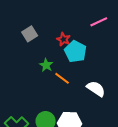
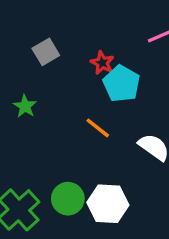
green star: (46, 65) -> (25, 106), moved

